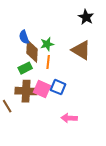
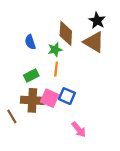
brown triangle: (81, 50) -> (94, 42), moved
brown diamond: (32, 51) -> (66, 33), moved
pink arrow: (69, 118) -> (79, 129), turned -133

